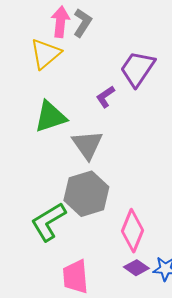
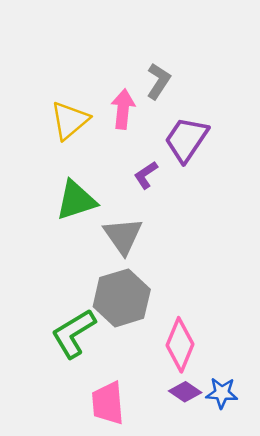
pink arrow: (60, 22) -> (123, 109), moved
gray L-shape: (82, 23) -> (158, 81), moved

